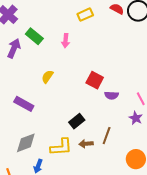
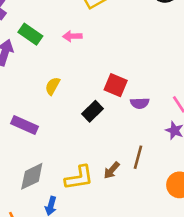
pink arrow: (66, 41) -> (72, 36), turned 88
black rectangle: (77, 121) -> (92, 111), moved
brown arrow: (86, 144) -> (112, 170), turned -40

